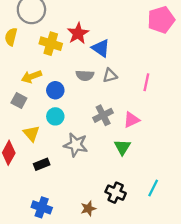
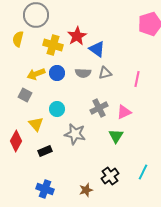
blue circle: (55, 90) -> (57, 73), moved
black cross: (116, 193) -> (110, 176), turned 30

